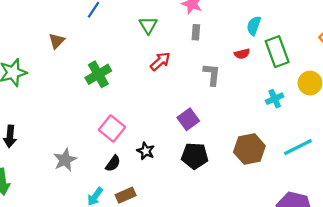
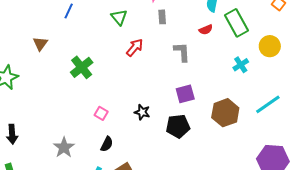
purple square: (188, 119) -> (185, 94), moved, turned 30
pink square: (112, 129) -> (101, 113), size x0.6
black star: (146, 151) -> (142, 112), moved

